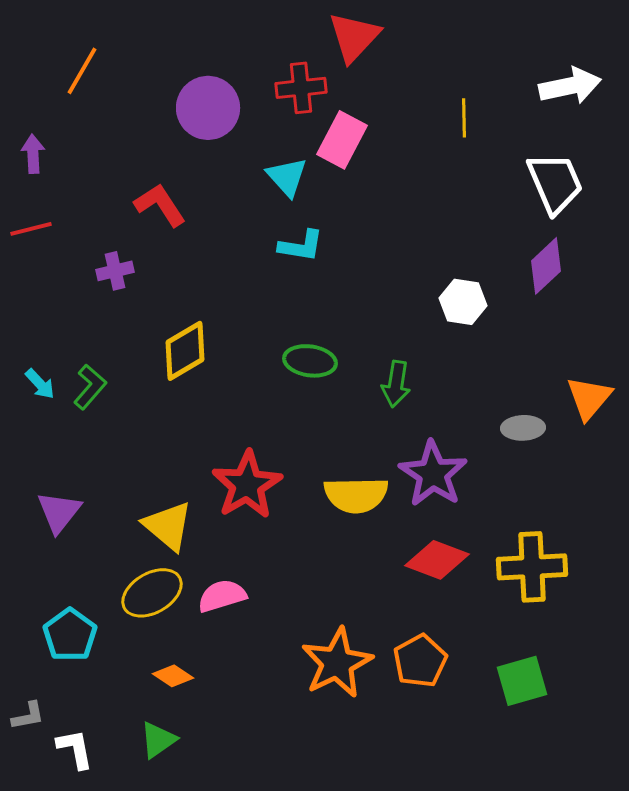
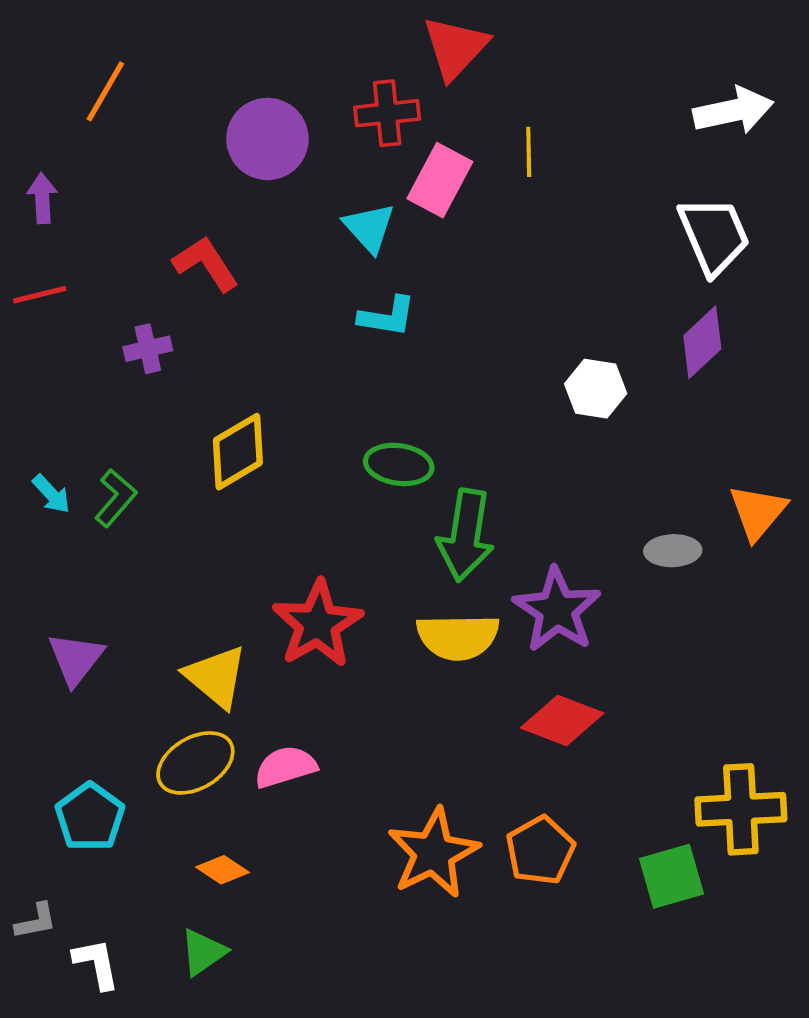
yellow line: (464, 118) -> (529, 152), moved
green arrow: (396, 384) -> (466, 535), moved, size x1.5
yellow cross: (532, 567) -> (741, 809), moved

